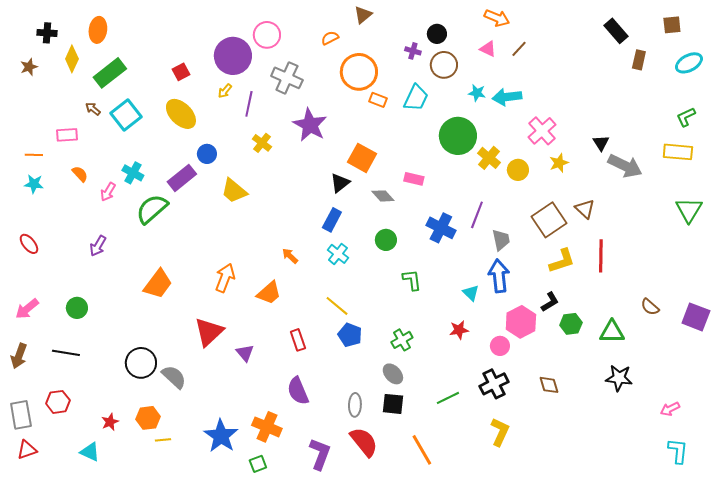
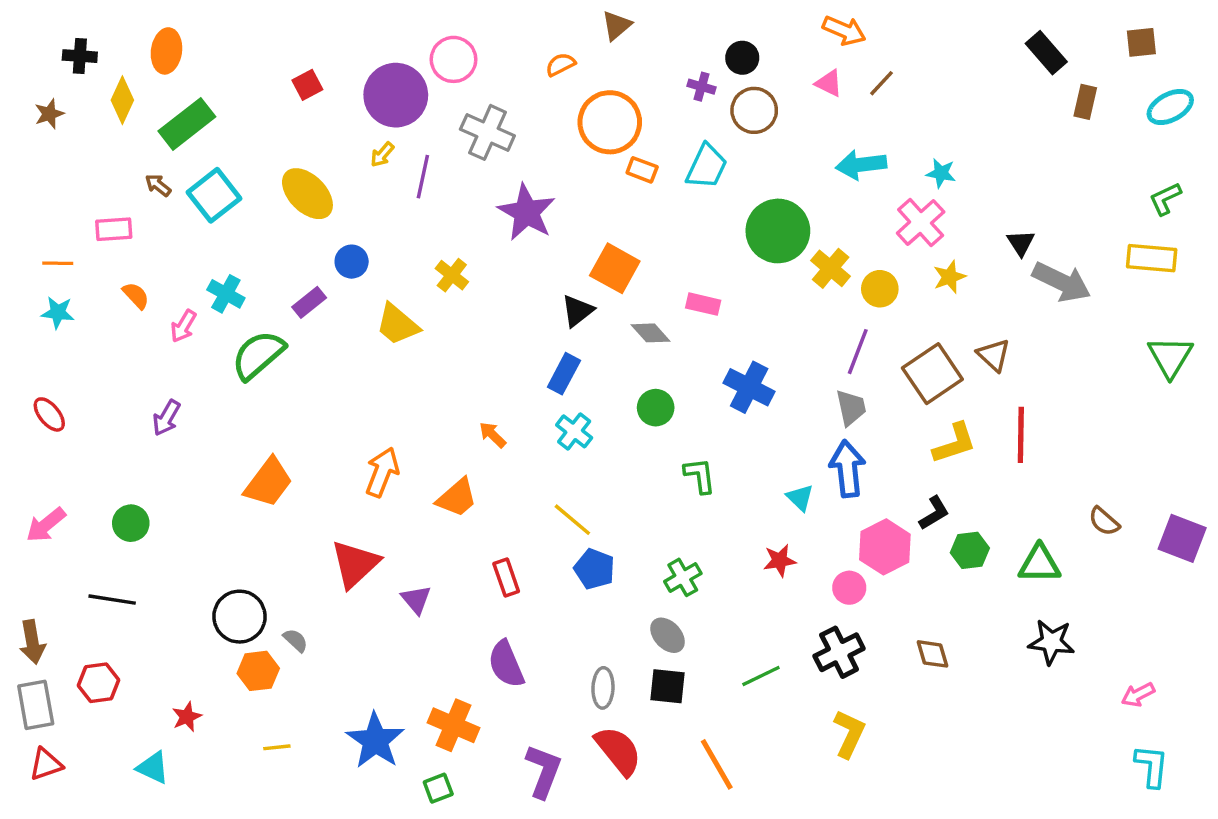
red square: (181, 72) -> (307, 85), moved
cyan star: (477, 93) -> (941, 173), moved
yellow cross: (262, 143) -> (452, 275), moved
purple rectangle: (182, 178) -> (309, 302), size x0.7
purple line: (477, 215) -> (858, 352), moved
brown arrow: (19, 356) -> (32, 642), moved, turned -30
gray semicircle: (174, 377) -> (296, 640), size x0.6
orange hexagon: (148, 418) -> (258, 671), moved

